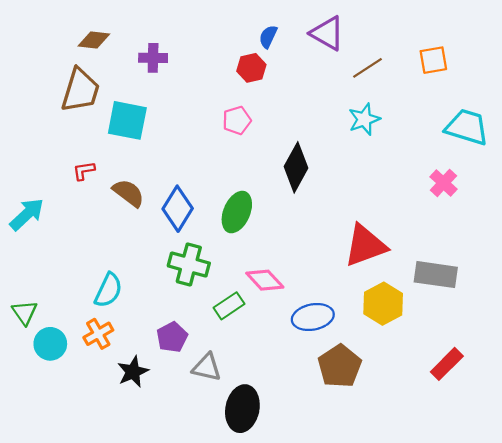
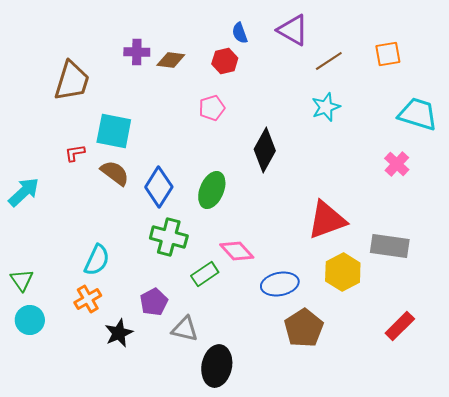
blue semicircle: (268, 37) -> (240, 33), turned -45
brown diamond: (94, 40) -> (171, 60), moved
cyan square: (127, 120) -> (114, 131), moved
cyan circle: (50, 344) -> (30, 320), moved

